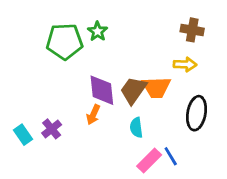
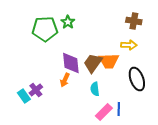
black ellipse: (197, 113) -> (137, 79), turned -30
cyan rectangle: (23, 135) -> (24, 96), moved
blue line: (171, 156) -> (119, 109), turned 32

